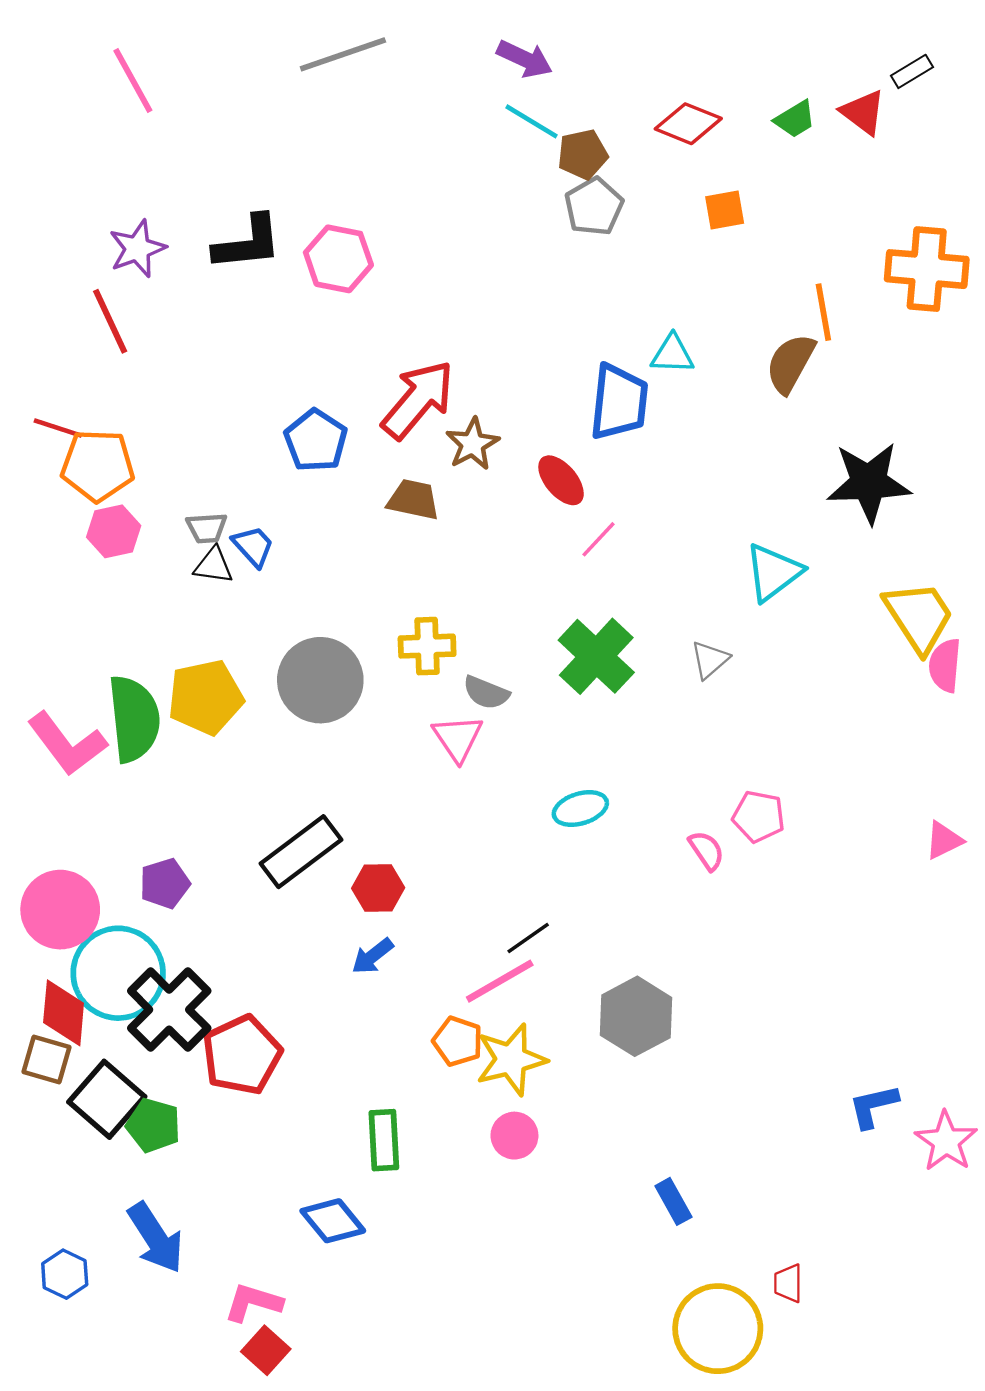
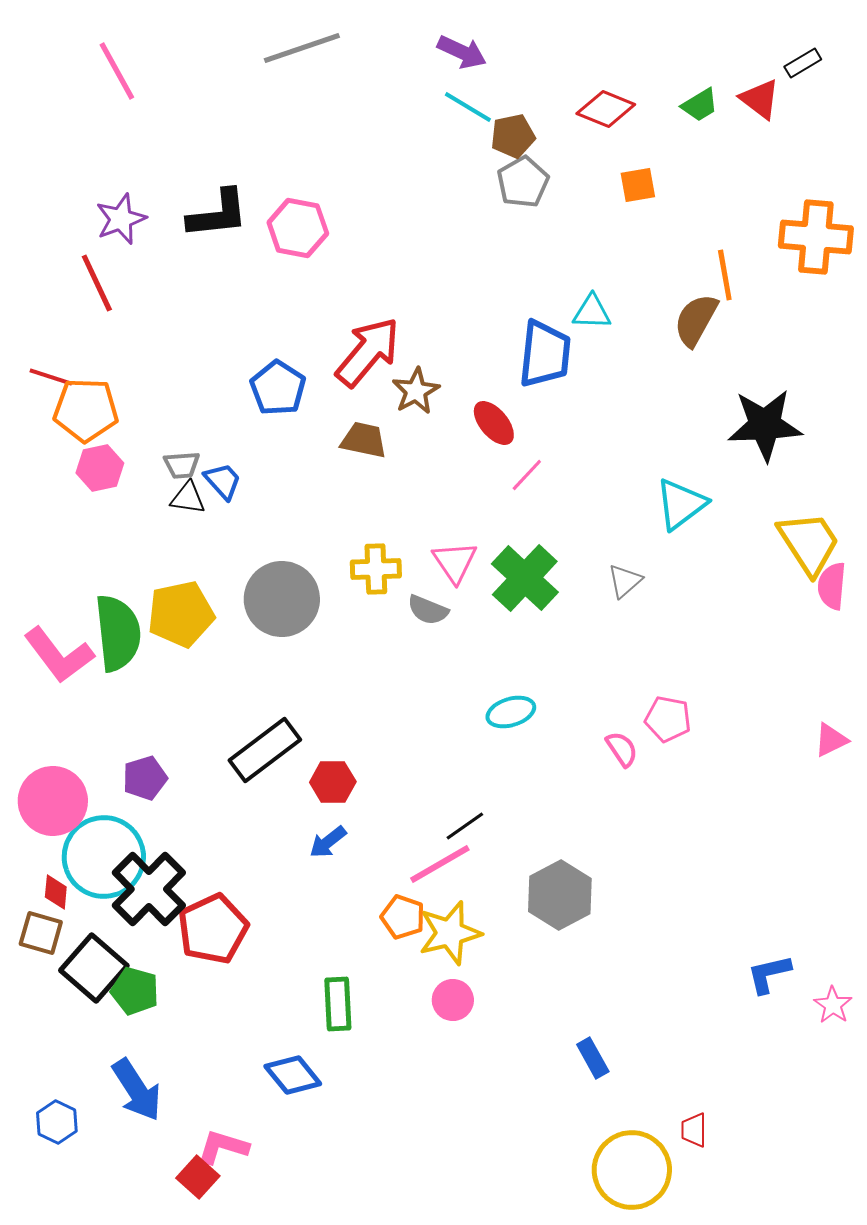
pink triangle: (458, 738) -> (455, 562), moved
red diamond: (64, 1013) -> (56, 892), size x0.6
pink star: (946, 1141) -> (833, 1005), size x0.7
red square: (266, 1350) -> (198, 1177), moved

